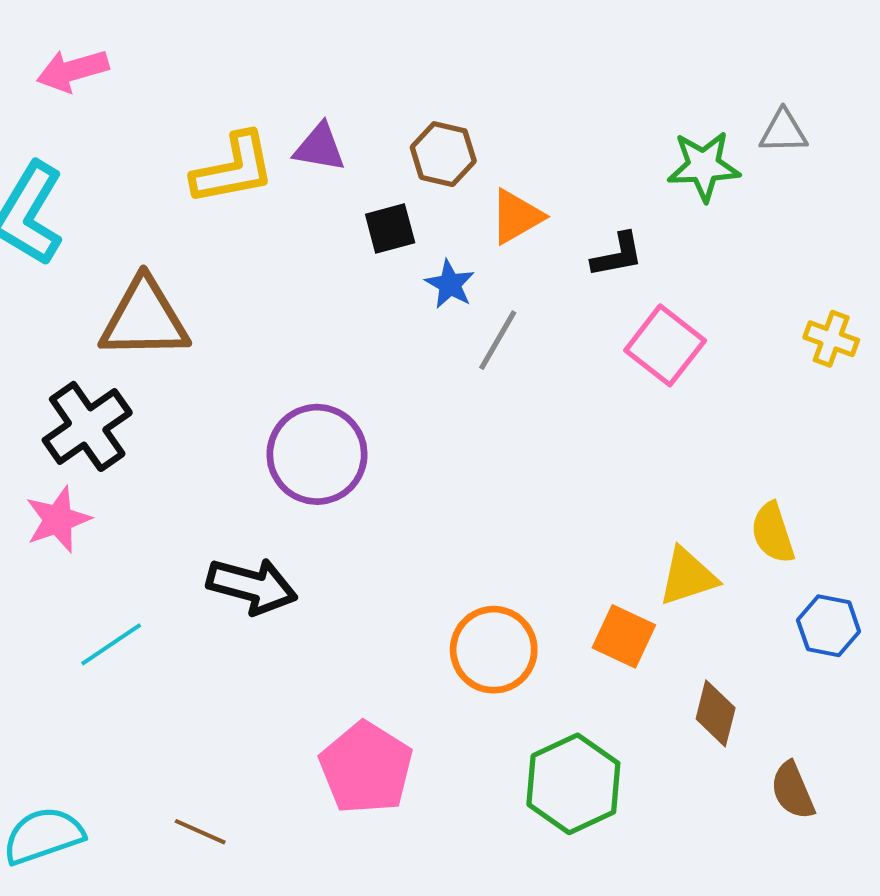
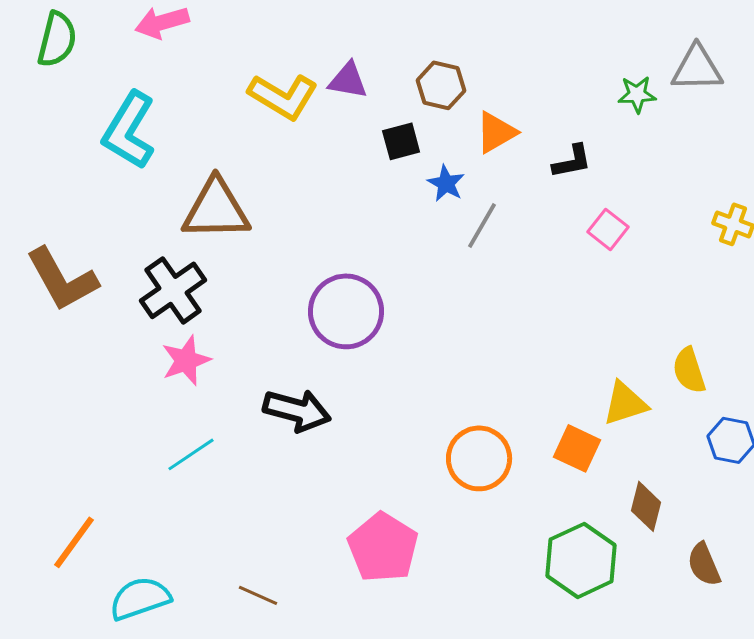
gray triangle: (783, 132) -> (697, 68), size x1.4
green star: (704, 166) -> (637, 94), size x0.7
yellow L-shape: (233, 169) -> (283, 96), turned 42
pink square: (665, 345) -> (608, 229), size x0.7
pink star: (58, 519) -> (186, 360), moved
green hexagon: (573, 784) -> (581, 560), moved

